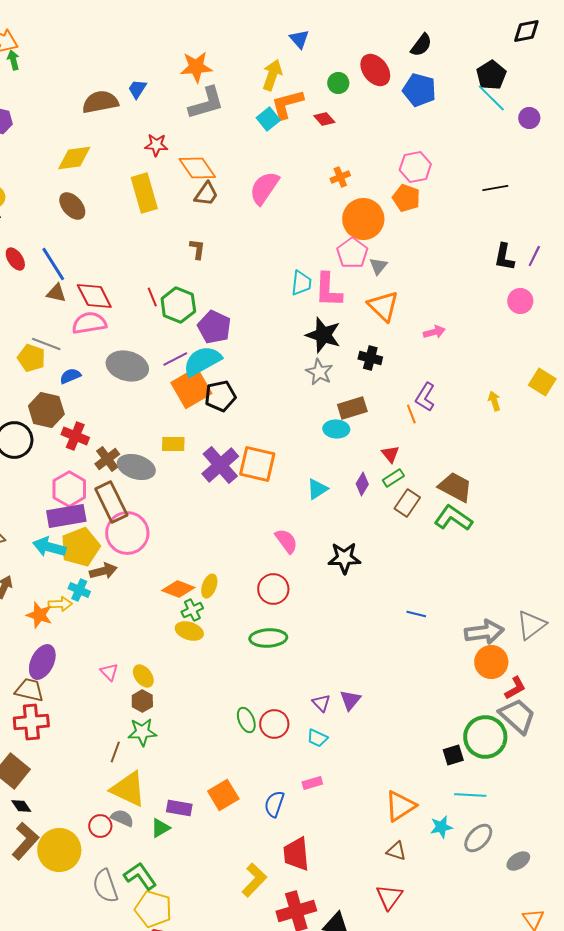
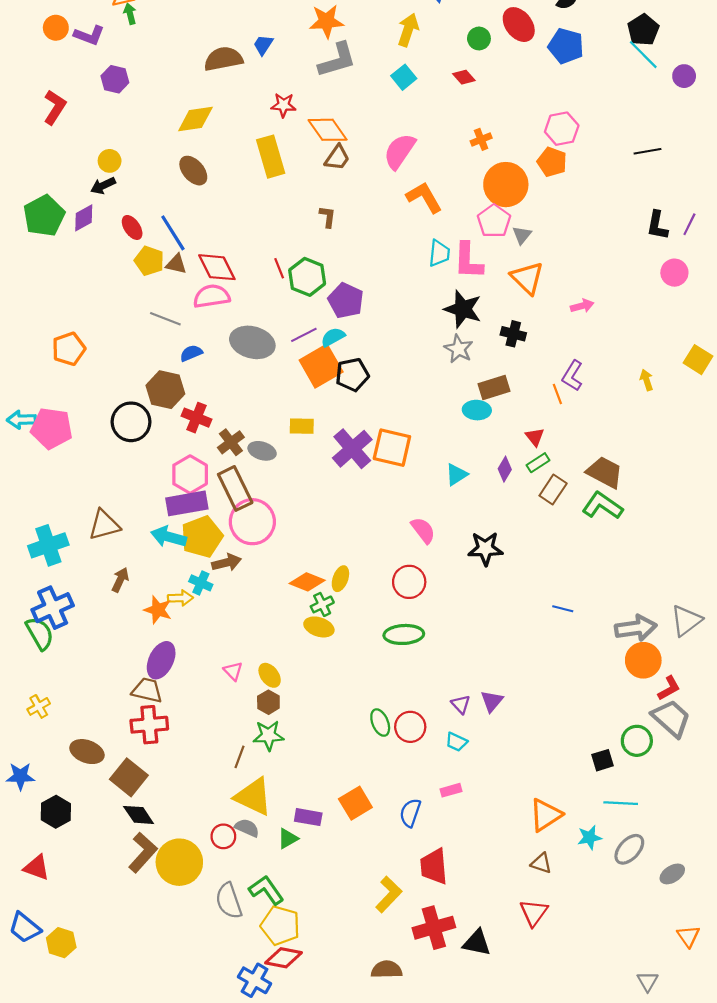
orange L-shape: (287, 104) -> (424, 197), moved, turned 75
yellow pentagon: (31, 358) -> (149, 261), moved
cyan semicircle: (202, 361) -> (333, 337), size x0.6
gray ellipse: (136, 467) -> (262, 451), size x0.7
green circle: (485, 737) -> (637, 741), size x0.7
black diamond: (21, 806) -> (139, 815), size x1.4

